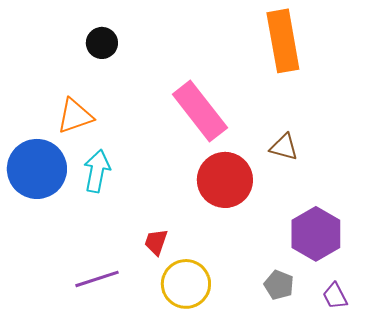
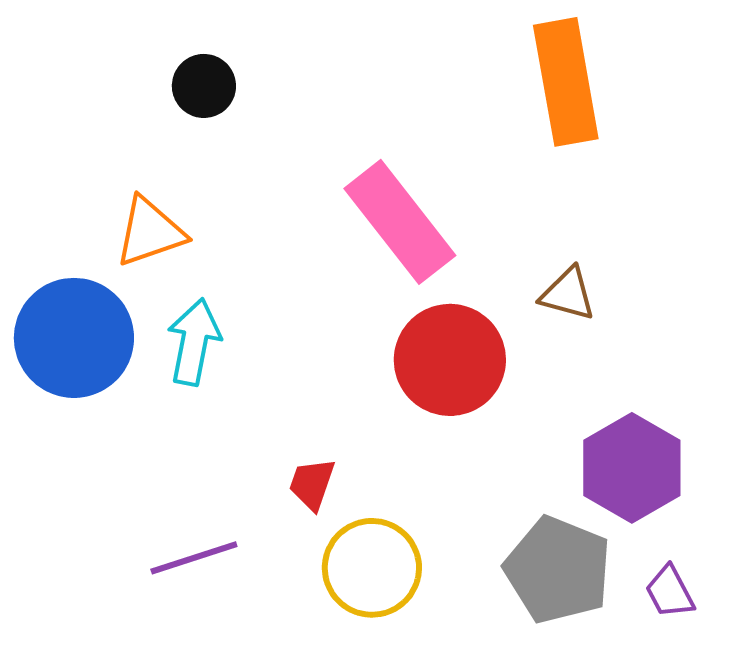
gray pentagon: (279, 285) -> (558, 570), size x1.8

